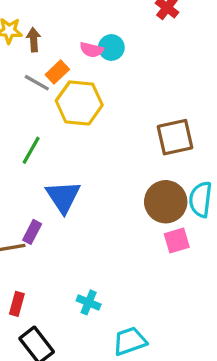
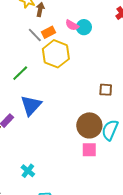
brown square: (175, 137) -> (106, 90), size x0.6

